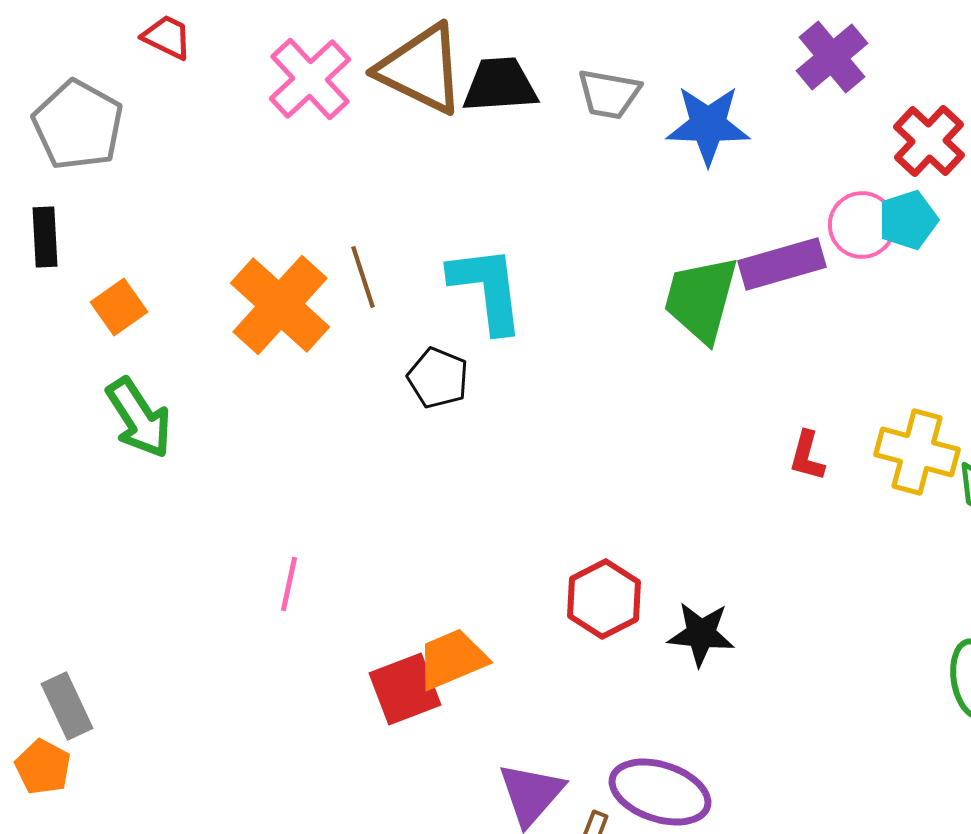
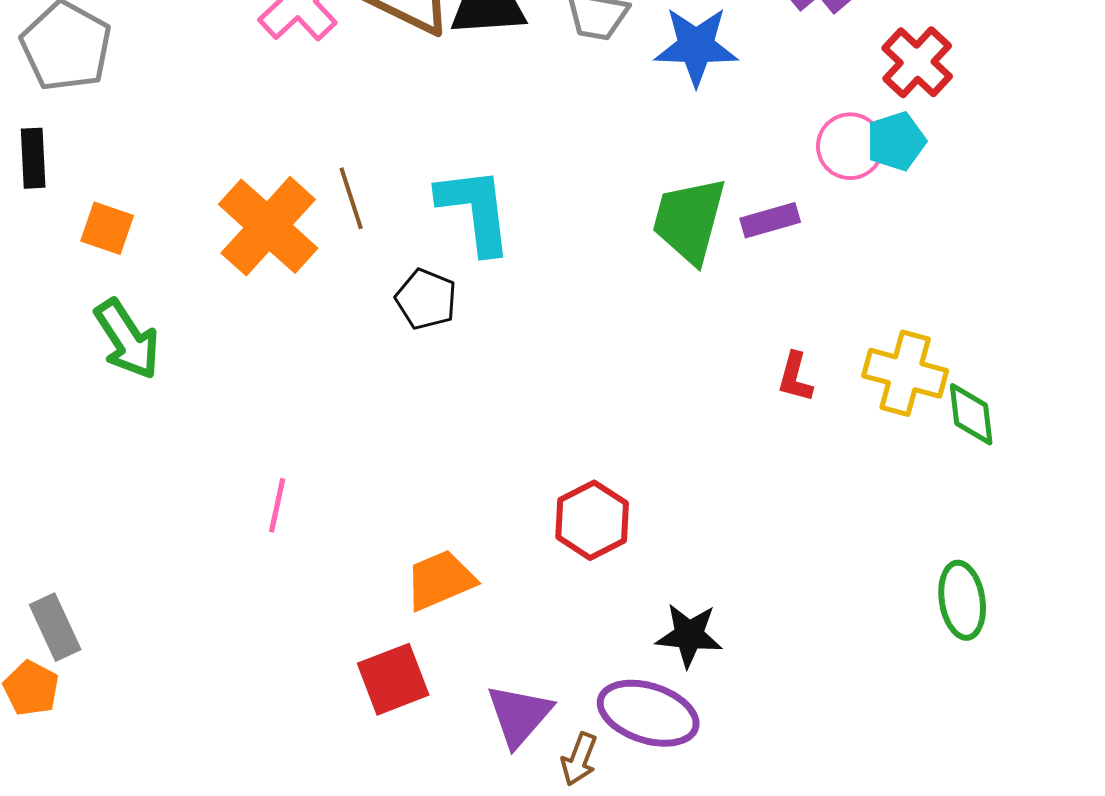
purple rectangle: (782, 264) -> (770, 220), moved, size x0.7
orange square: (119, 307) -> (107, 228), turned -36
black star: (701, 634) -> (689, 635), moved
red square: (405, 689) -> (393, 679), moved

